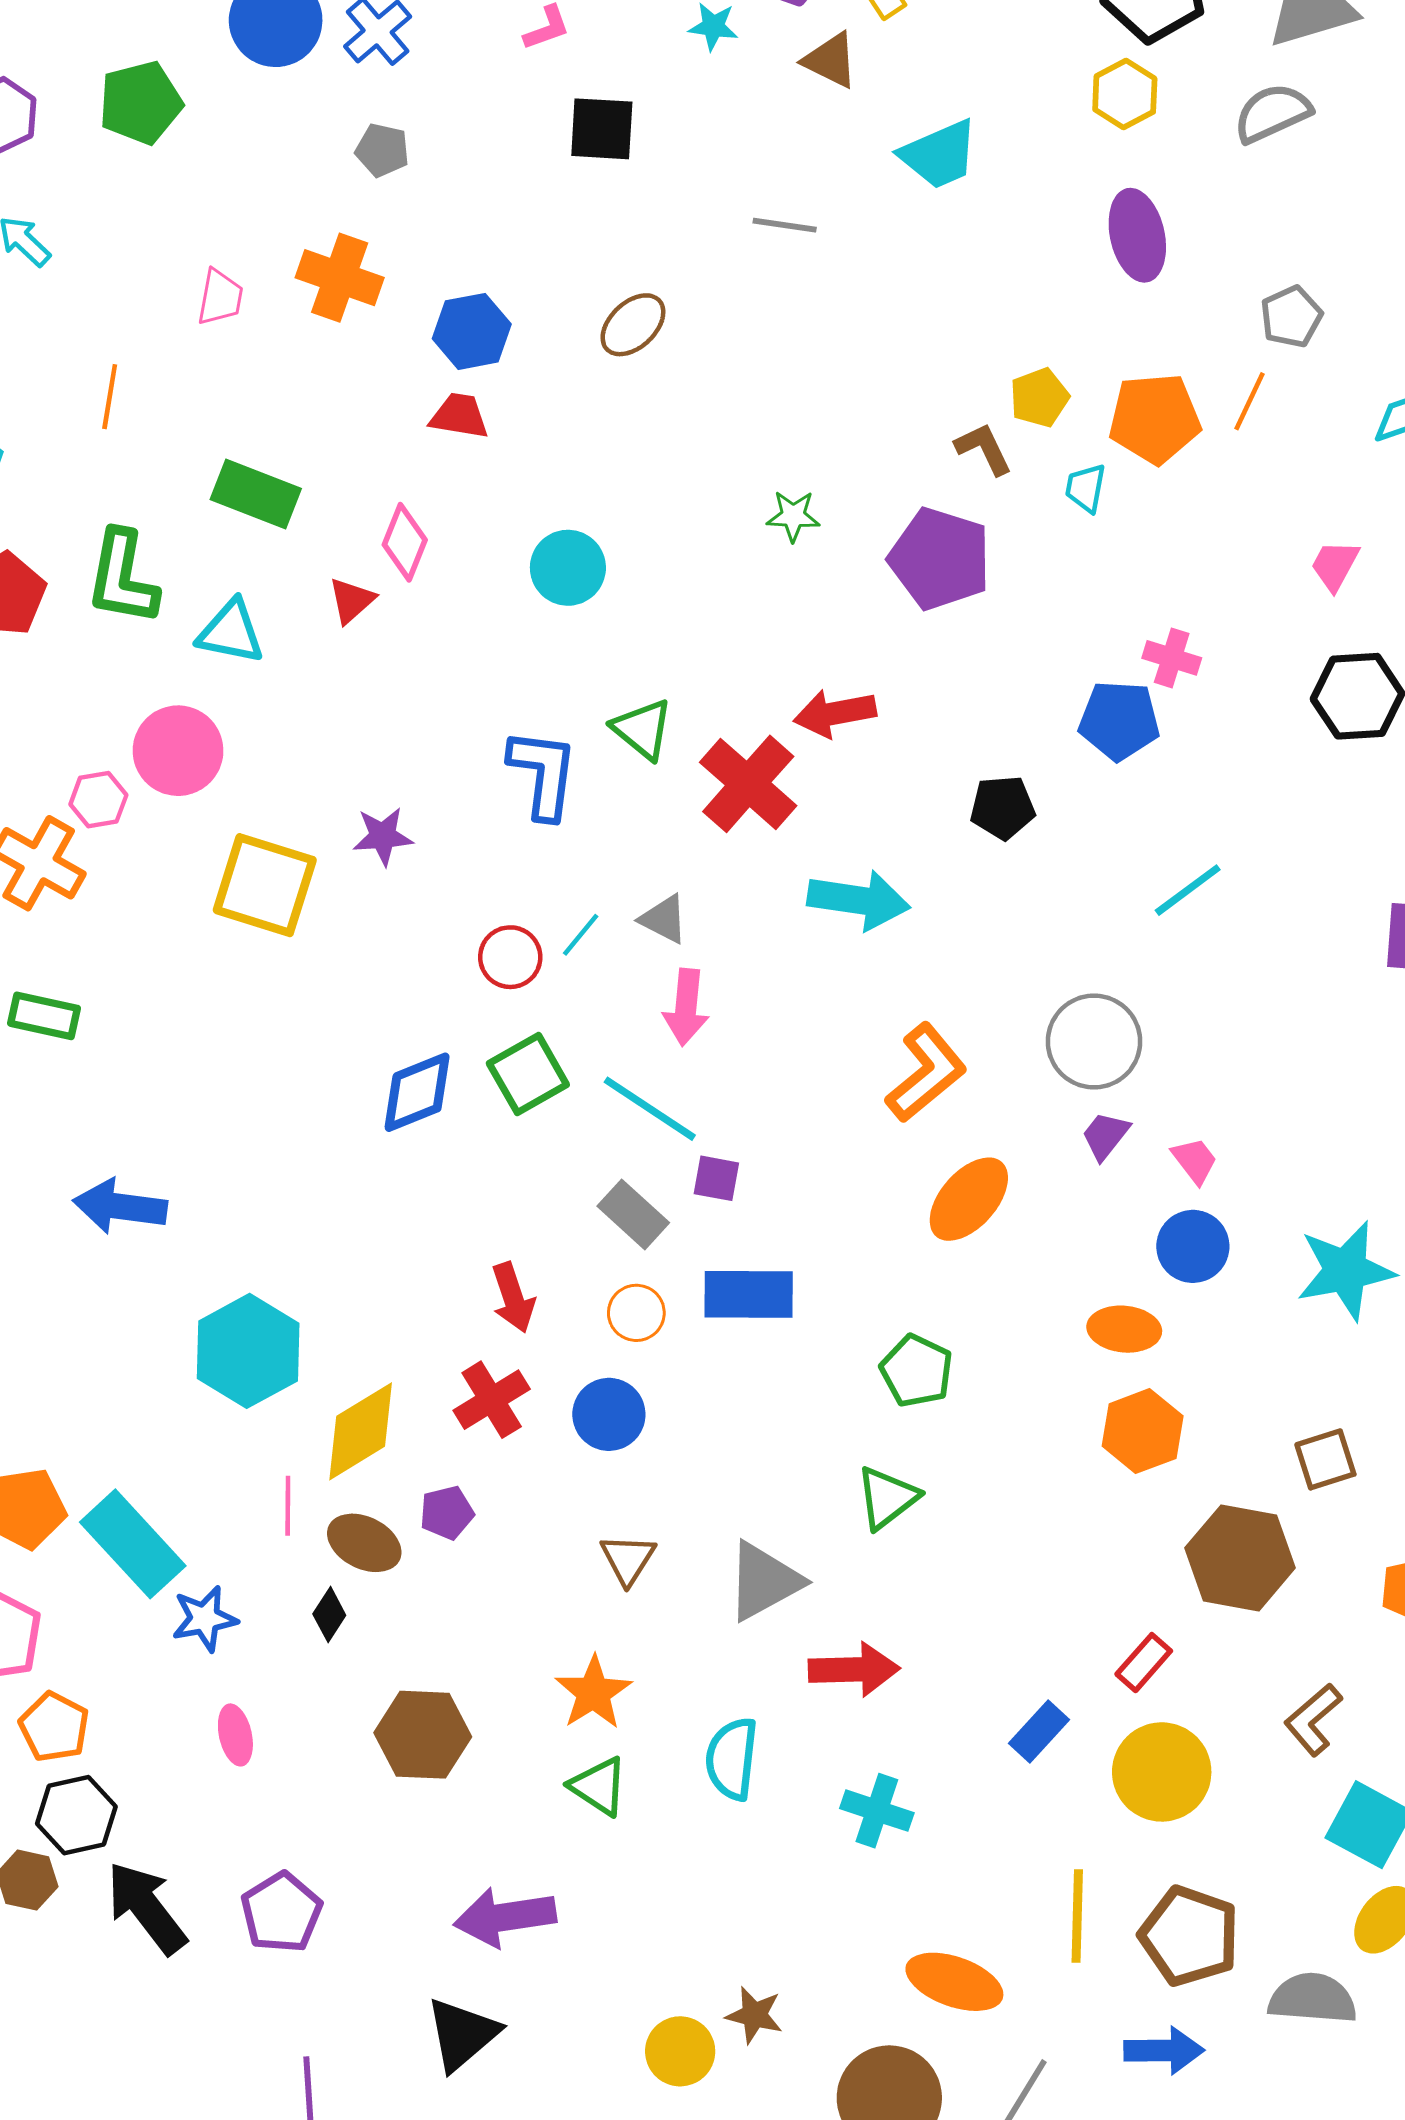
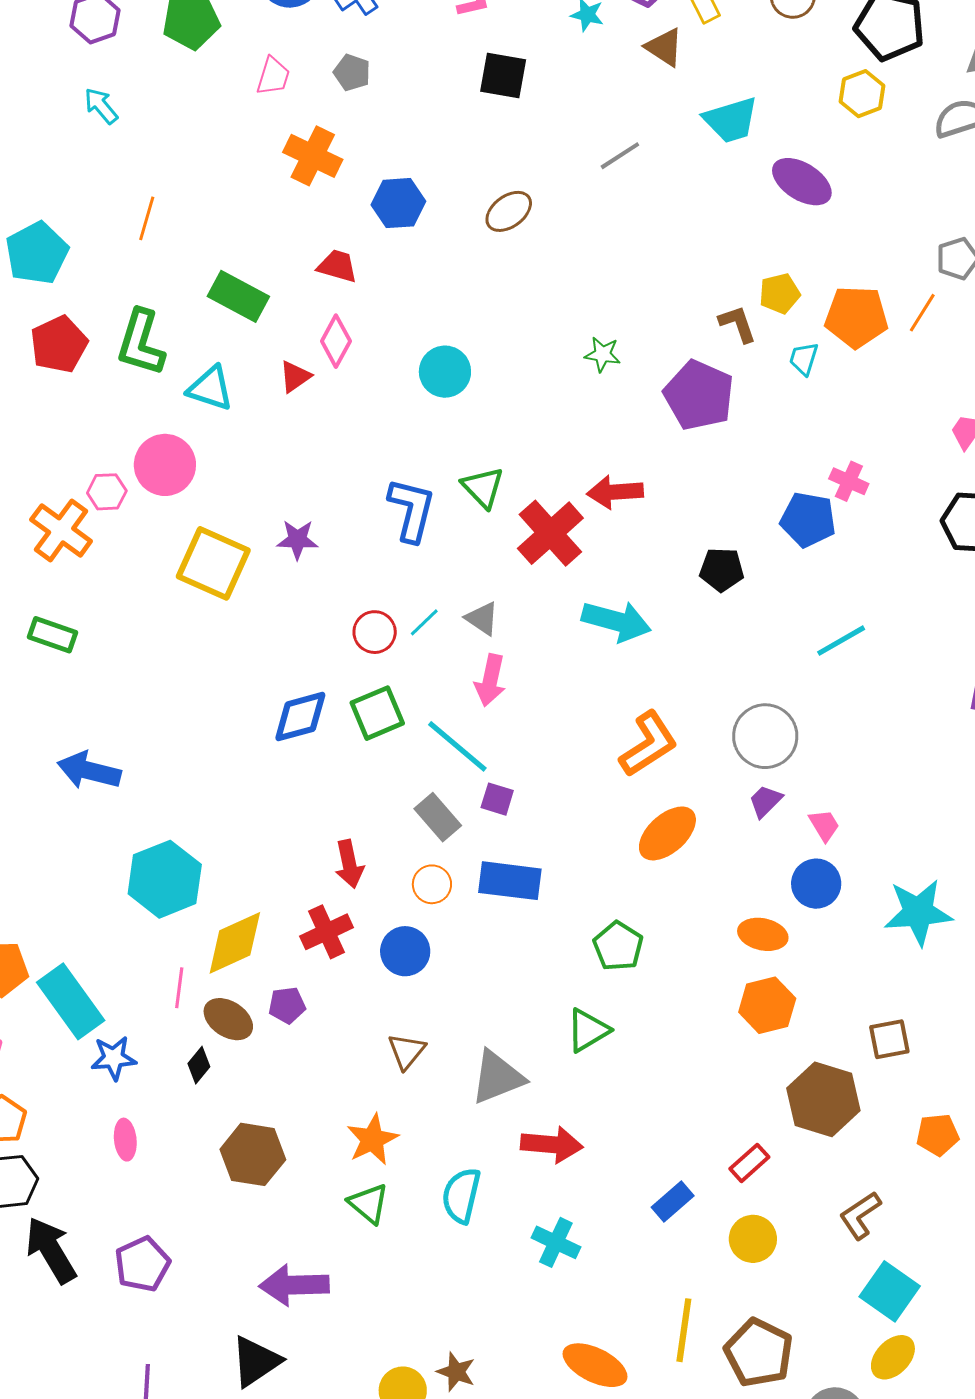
gray line: (785, 225) -> (620, 156), turned -48
purple ellipse: (1137, 235) -> (802, 182), moved, turned -52
pink trapezoid: (220, 297) -> (273, 76), moved
red trapezoid: (459, 416) -> (337, 266), moved
yellow circle: (1162, 1772) -> (753, 1239), size x0.7

